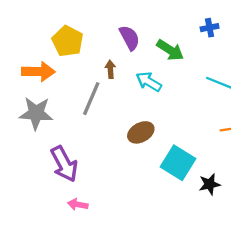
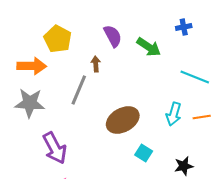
cyan arrow: (149, 82) -> (174, 114), moved, turned -105
brown ellipse: (141, 132) -> (123, 120), size x1.4
cyan square: (178, 163) -> (144, 153), moved, size x0.6

